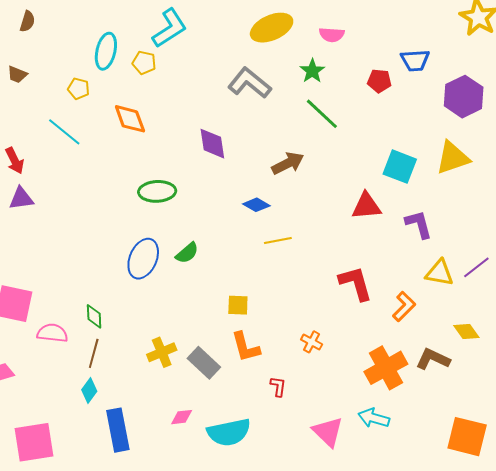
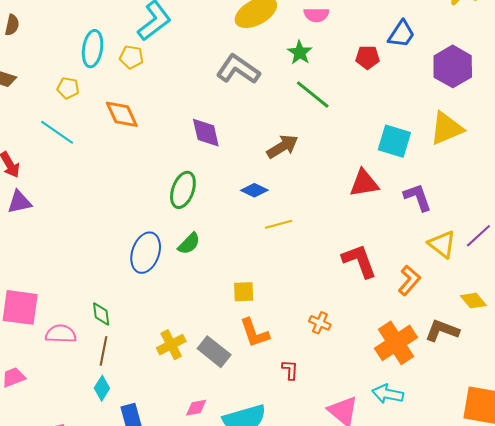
blue trapezoid: (415, 60) -> (402, 34), turned -48
green ellipse: (157, 191) -> (183, 190), moved, turned -63
yellow triangle: (439, 273) -> (442, 244), turned 32

